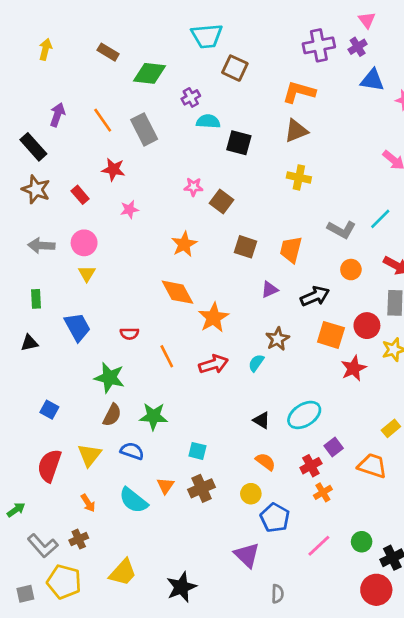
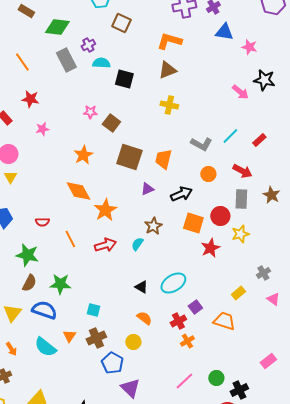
gray rectangle: (144, 129) -> (66, 60), moved
brown square: (246, 247) -> (129, 157), size x1.5
blue semicircle: (132, 451) -> (44, 310), size x1.4
blue pentagon: (275, 518) -> (112, 363), moved

